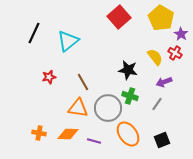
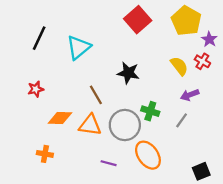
black star: (128, 70) -> (128, 73), moved
red star: (49, 77) -> (36, 89), moved
orange diamond: (68, 134) -> (60, 118), moved
black square: (162, 140) -> (201, 171), moved

